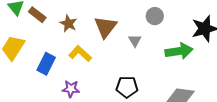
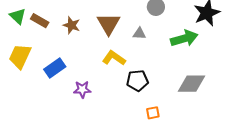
gray triangle: (135, 40) -> (139, 34), turned -48
yellow L-shape: (80, 54) -> (114, 58), moved
blue rectangle: (46, 64) -> (55, 68), turned 35

